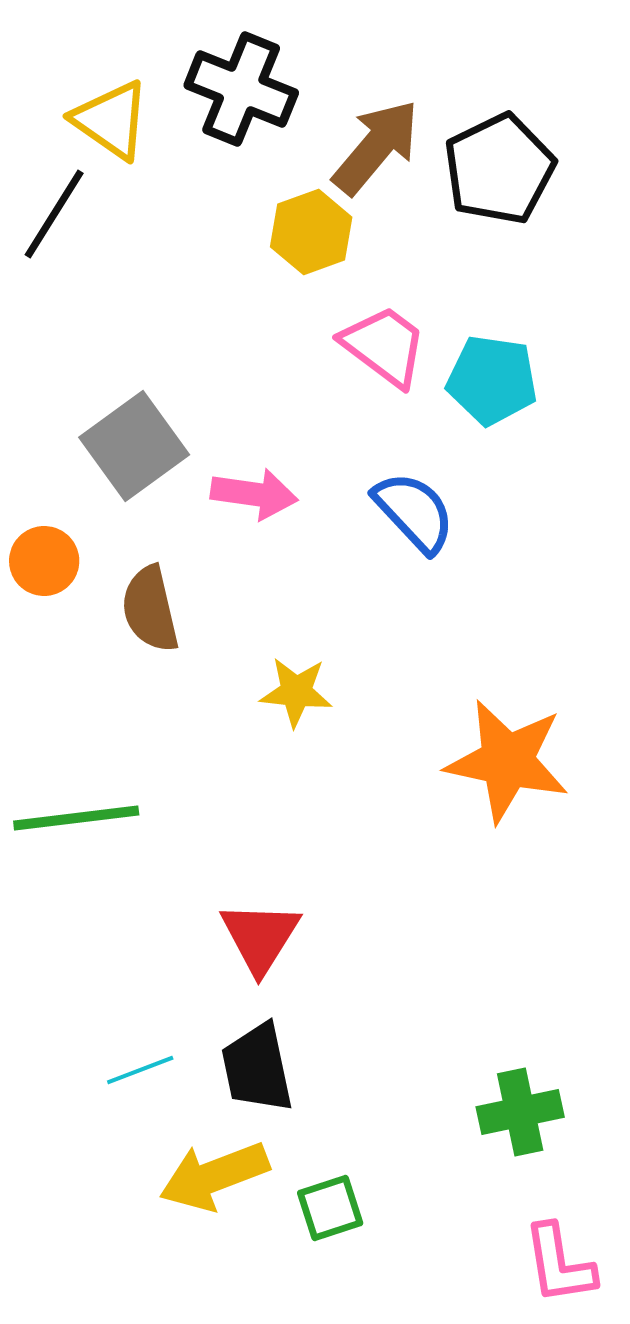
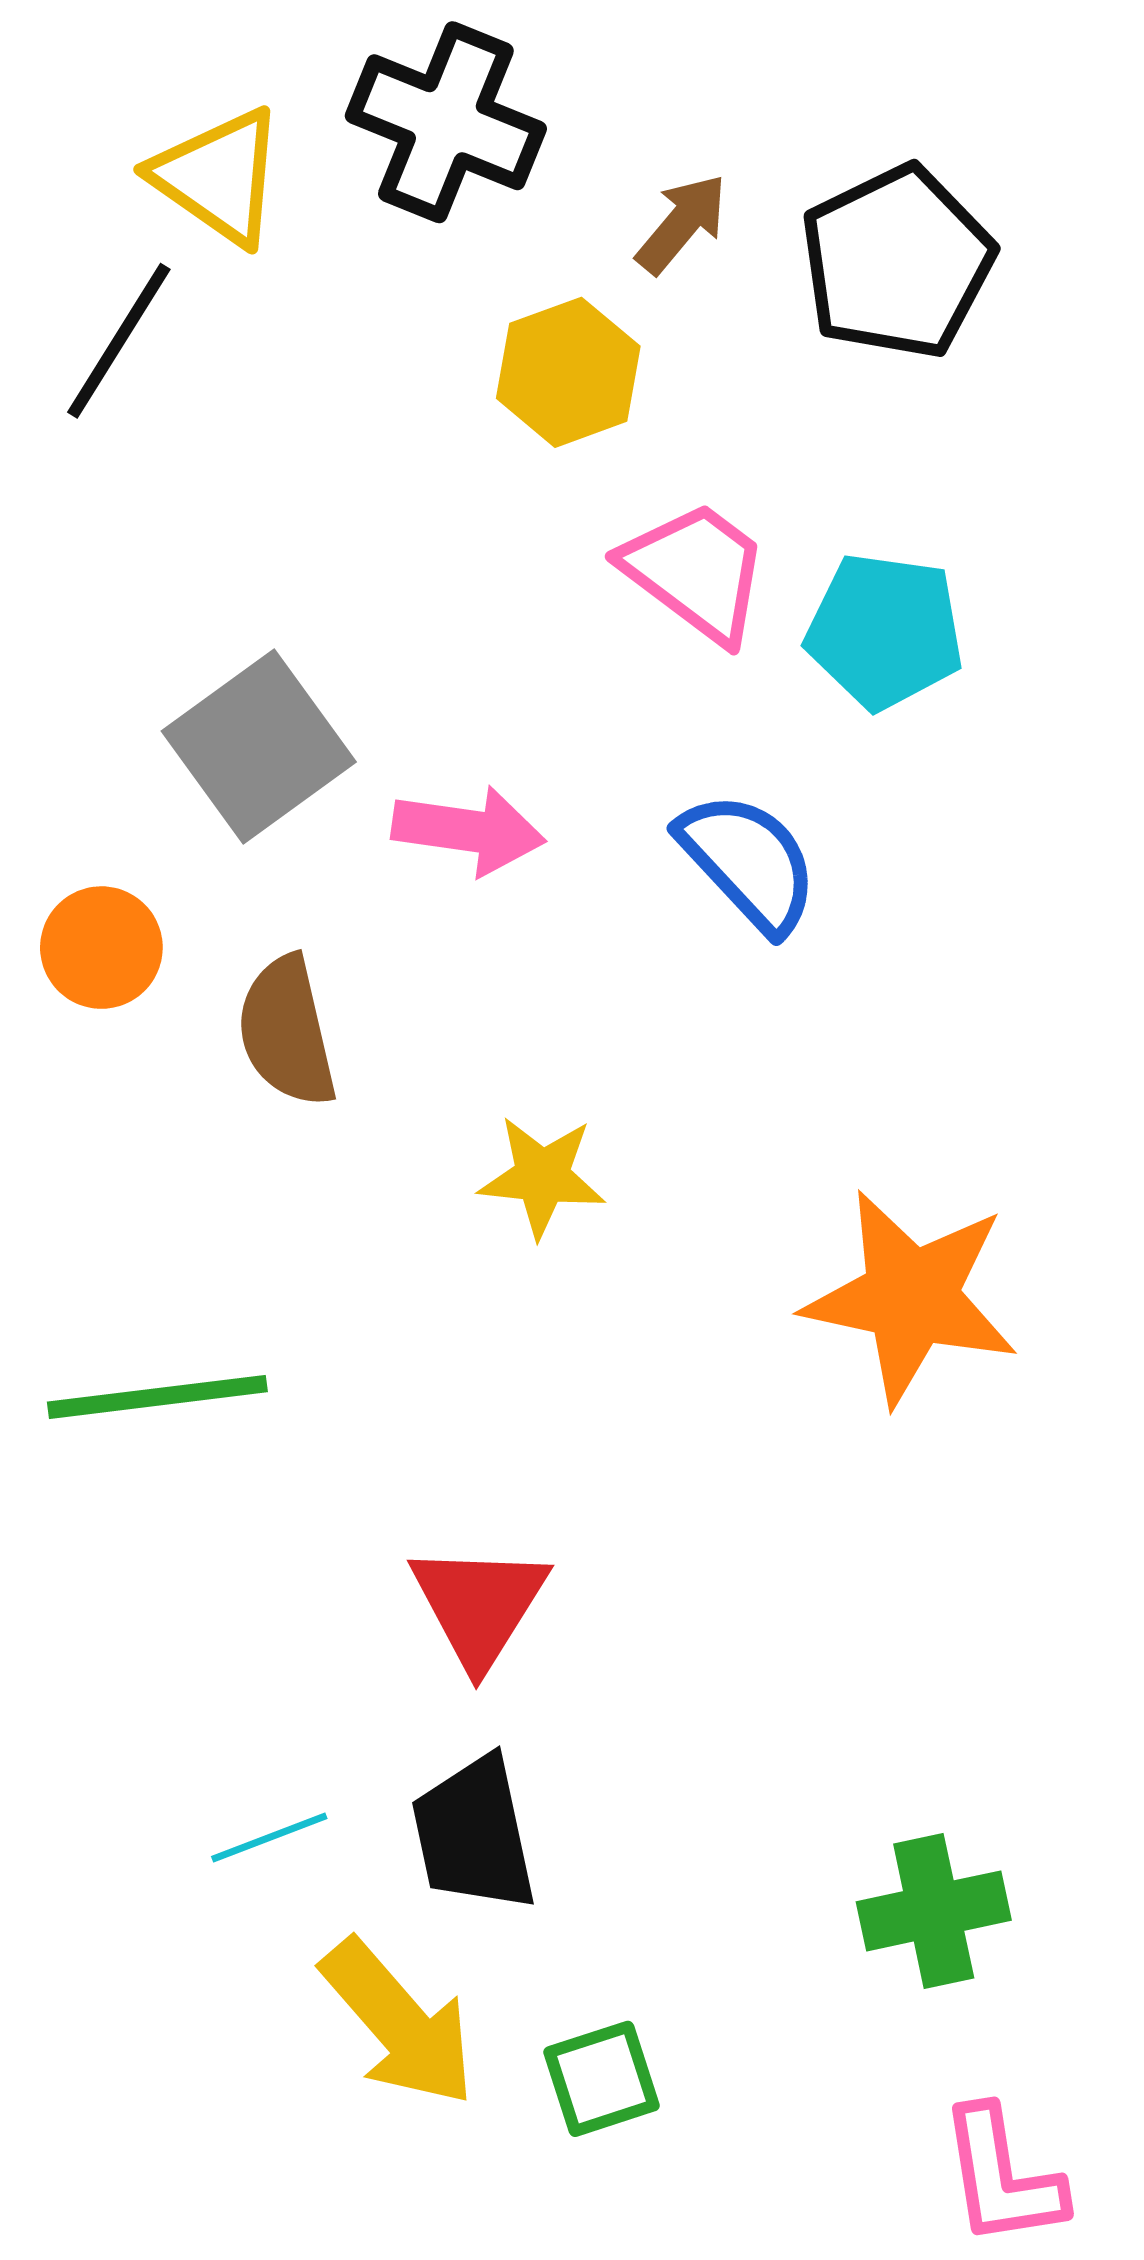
brown arrow: (376, 147) -> (682, 224), size x0.6
yellow arrow: (214, 1176) -> (399, 2023), turned -110

